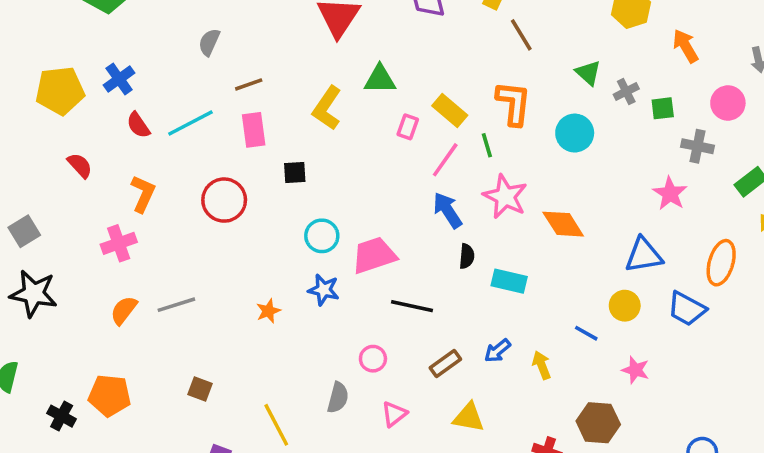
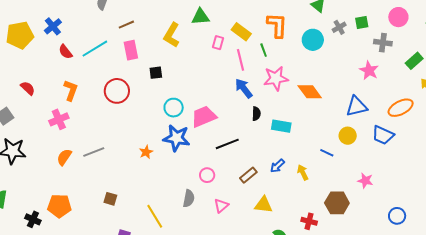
gray cross: (626, 92) -> (339, 27), moved
pink line: (445, 160) -> (240, 60), turned -45
red semicircle: (80, 165) -> (28, 88), moved
pink star: (505, 197) -> (276, 78), turned -30
orange ellipse: (721, 263) -> (401, 108), turned 50
blue star: (324, 290) -> (177, 138), size x1.5
black line: (412, 306) -> (227, 144), turned -30
pink star: (635, 370) -> (365, 181), moved

